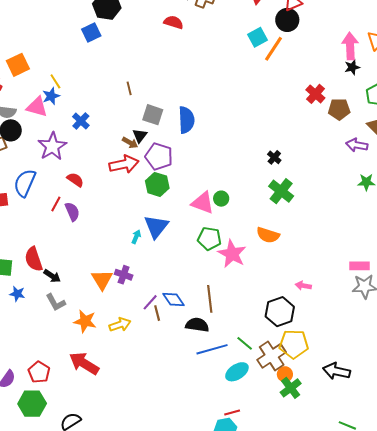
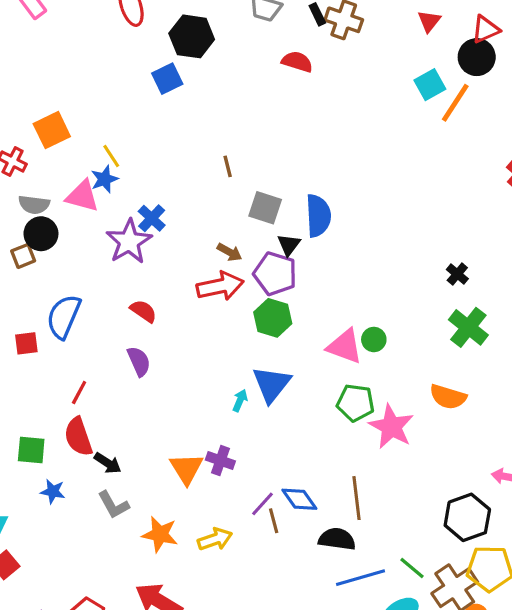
black triangle: (140, 136) -> (289, 245), moved
purple star: (52, 146) -> (129, 242), moved
red line: (56, 204) -> (79, 392), moved

